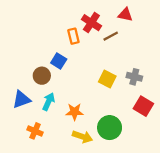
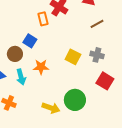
brown line: (111, 36) -> (97, 24), moved
cyan arrow: (49, 102) -> (21, 77), turned 140
orange star: (75, 112) -> (41, 67), moved

